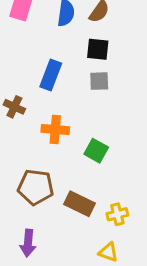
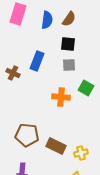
brown cross: (14, 107) -> (13, 73), moved
orange cross: (55, 130) -> (61, 97), moved
green square: (96, 151) -> (86, 88), moved

